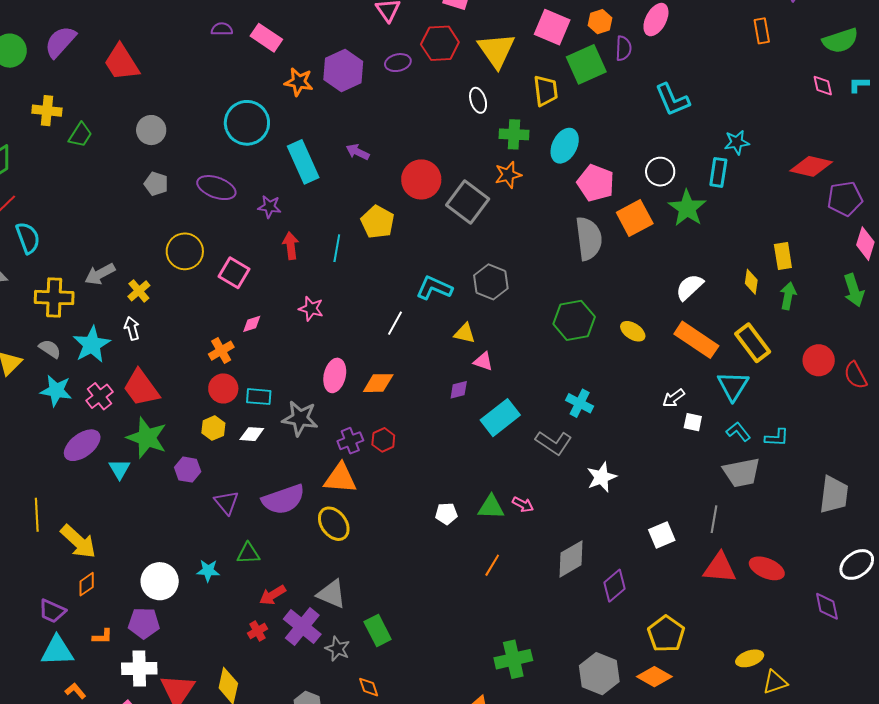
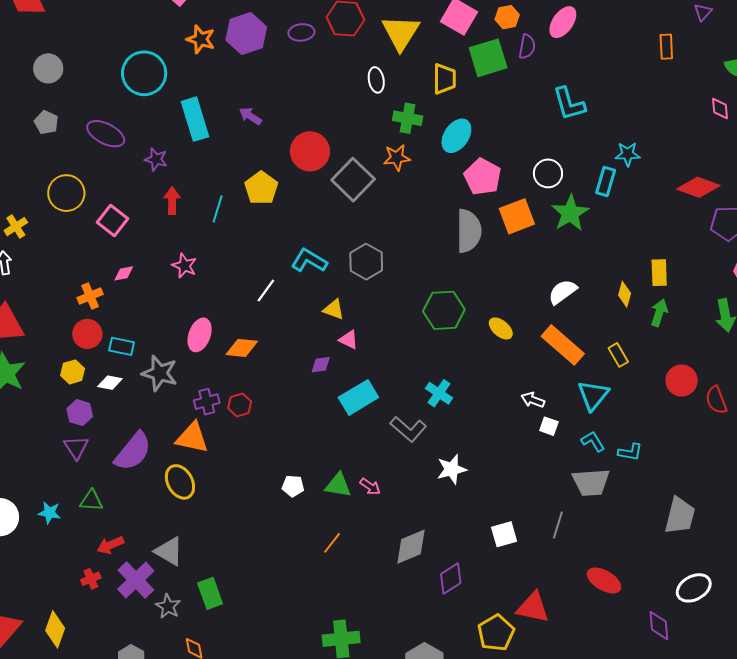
yellow rectangle: (753, 343) -> (618, 355), size x0.6
white arrow: (673, 398) -> (533, 400), turned 50
purple hexagon: (188, 470) -> (80, 413), moved
purple semicircle: (283, 499) -> (133, 451), turned -39
red triangle: (720, 568) -> (533, 607), moved

